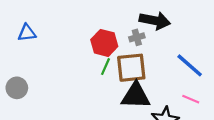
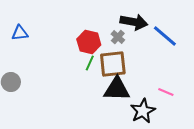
gray cross: (137, 37) -> (118, 37), turned -32
blue line: (190, 65) -> (165, 36), moved

